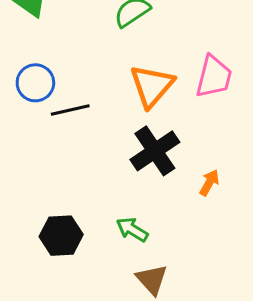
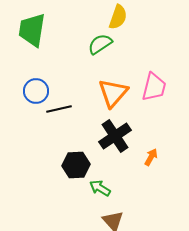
black hexagon: (61, 236) -> (76, 165), moved

